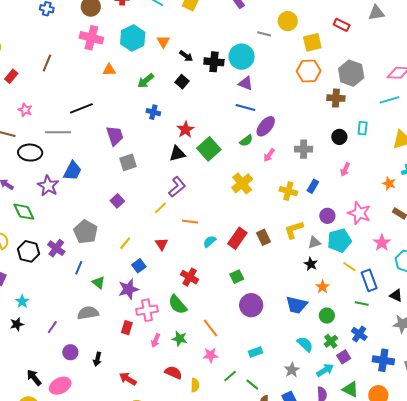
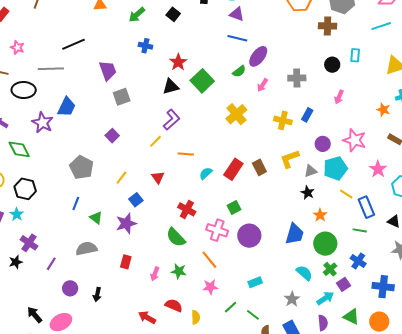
purple cross: (56, 248) -> (29, 243), moved
cyan star: (22, 301) -> (17, 214), moved
blue trapezoid: (296, 305) -> (295, 234), turned -85
pink cross: (147, 310) -> (217, 230), moved, turned 30
green circle: (327, 316) -> (325, 244), size x1.5
red arrow: (128, 379) -> (147, 317), moved

